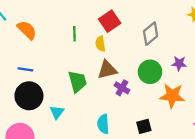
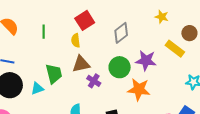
green line: (74, 34) -> (44, 32), moved
purple star: (179, 63) -> (146, 61), size x1.5
cyan triangle: (57, 112) -> (37, 89), moved, turned 32

